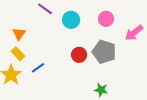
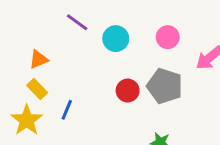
orange triangle: (19, 34) -> (39, 59), turned 32
blue line: (38, 68) -> (67, 110), turned -32

